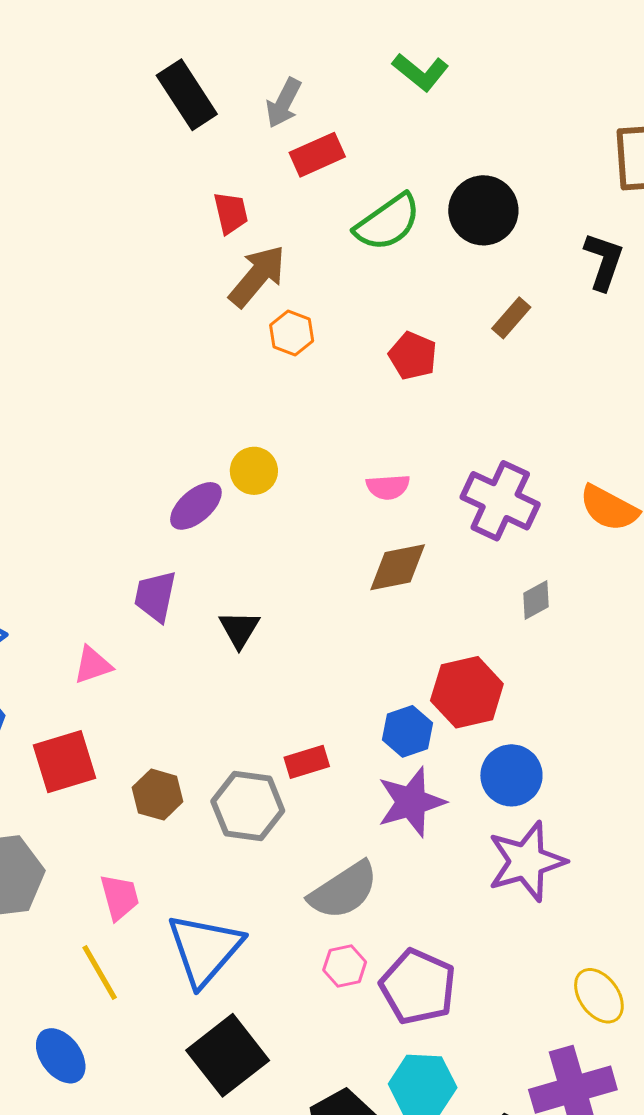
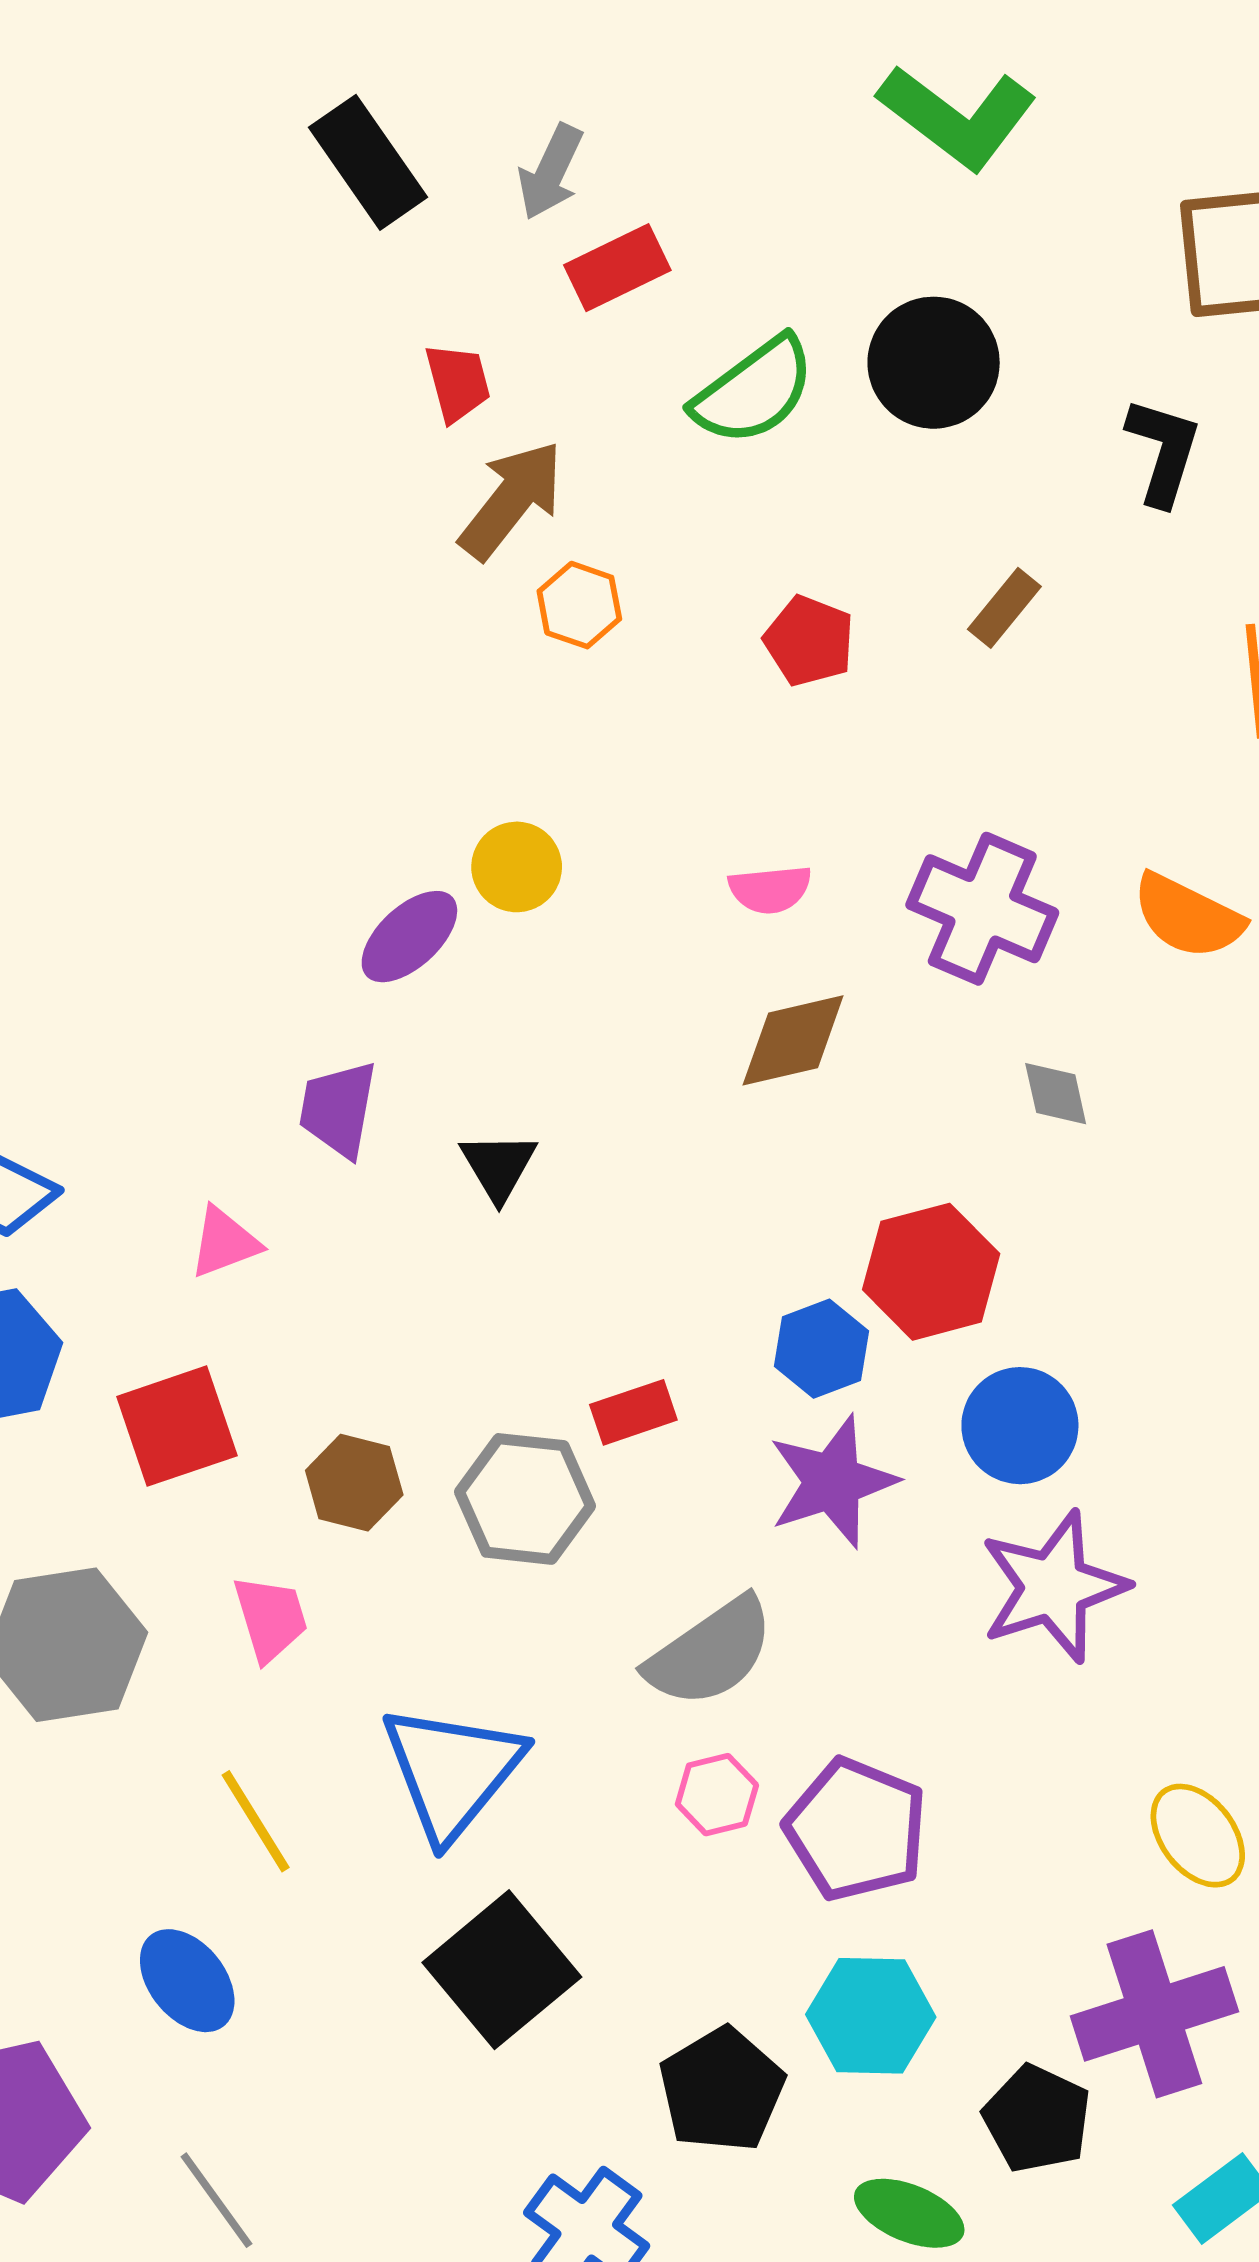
green L-shape: (421, 72) -> (957, 117), moved, size x1.5
brown rectangle: (511, 318) -> (1004, 608), moved
gray diamond: (536, 600) -> (1056, 1094), turned -72
pink trapezoid: (120, 897) -> (271, 1618), moved

